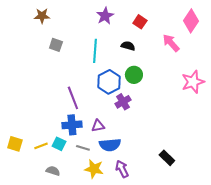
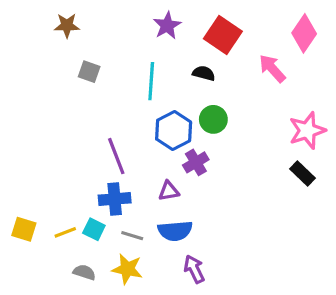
red square: (140, 22) -> (223, 35), size x1.6
purple triangle: (98, 126) -> (169, 191), moved
black rectangle: (167, 158) -> (302, 174), moved
yellow star: (94, 169) -> (127, 269), moved

